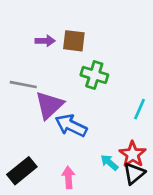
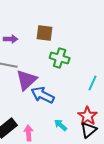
purple arrow: (45, 41) -> (11, 39), moved
cyan arrow: (109, 162) -> (61, 125), moved
pink arrow: (68, 178) -> (29, 133), moved

